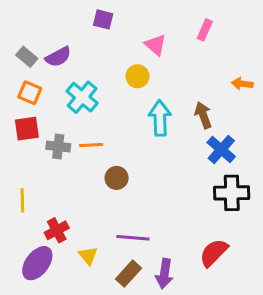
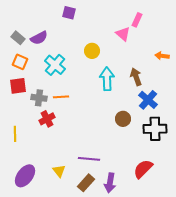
pink triangle: (155, 45) -> (123, 34), moved
brown circle: (117, 178) -> (123, 119), moved
red cross: (57, 230) -> (47, 119), moved

